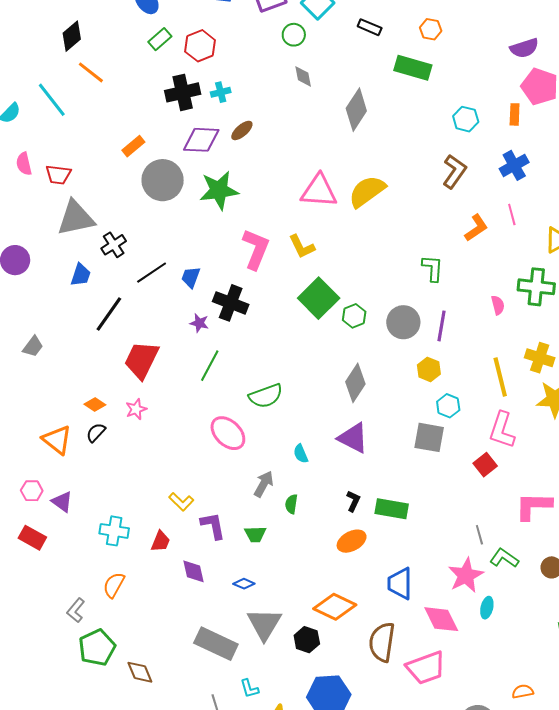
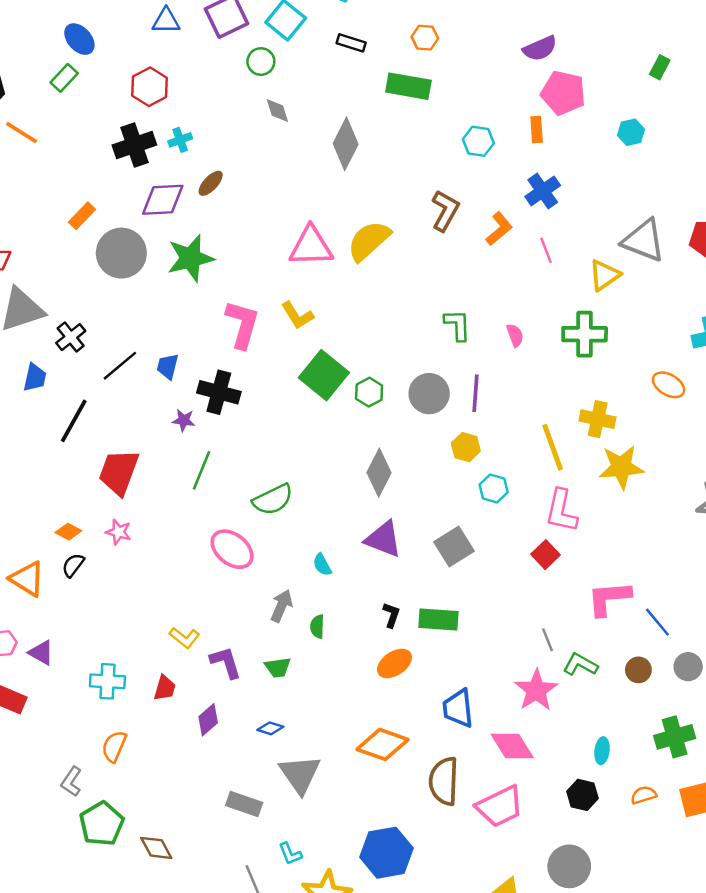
green rectangle: (160, 39) -> (64, 78), moved
brown L-shape: (454, 171) -> (445, 211), moved
orange L-shape: (476, 228) -> (499, 229), moved
pink semicircle: (498, 305) -> (515, 335), moved
pink star: (136, 409) -> (119, 532), turned -30
gray square: (429, 437) -> (454, 546), moved, turned -36
purple diamond: (194, 571) -> (208, 720), turned 68
cyan ellipse: (487, 608) -> (602, 751), moved
black hexagon: (307, 640) -> (583, 795), moved
gray rectangle: (216, 644) -> (244, 804), size x0.7
orange semicircle: (523, 691) -> (644, 795), moved

